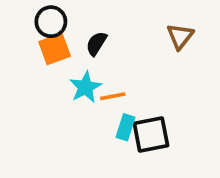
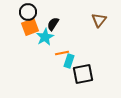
cyan star: (85, 87) -> (45, 37), moved
cyan rectangle: (125, 127) -> (69, 61), moved

